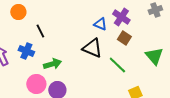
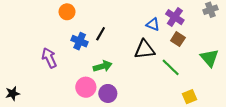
black line: (40, 31) -> (101, 34), moved, turned 56
black triangle: (92, 48) -> (144, 50), turned -30
blue cross: (26, 51) -> (80, 41), moved

